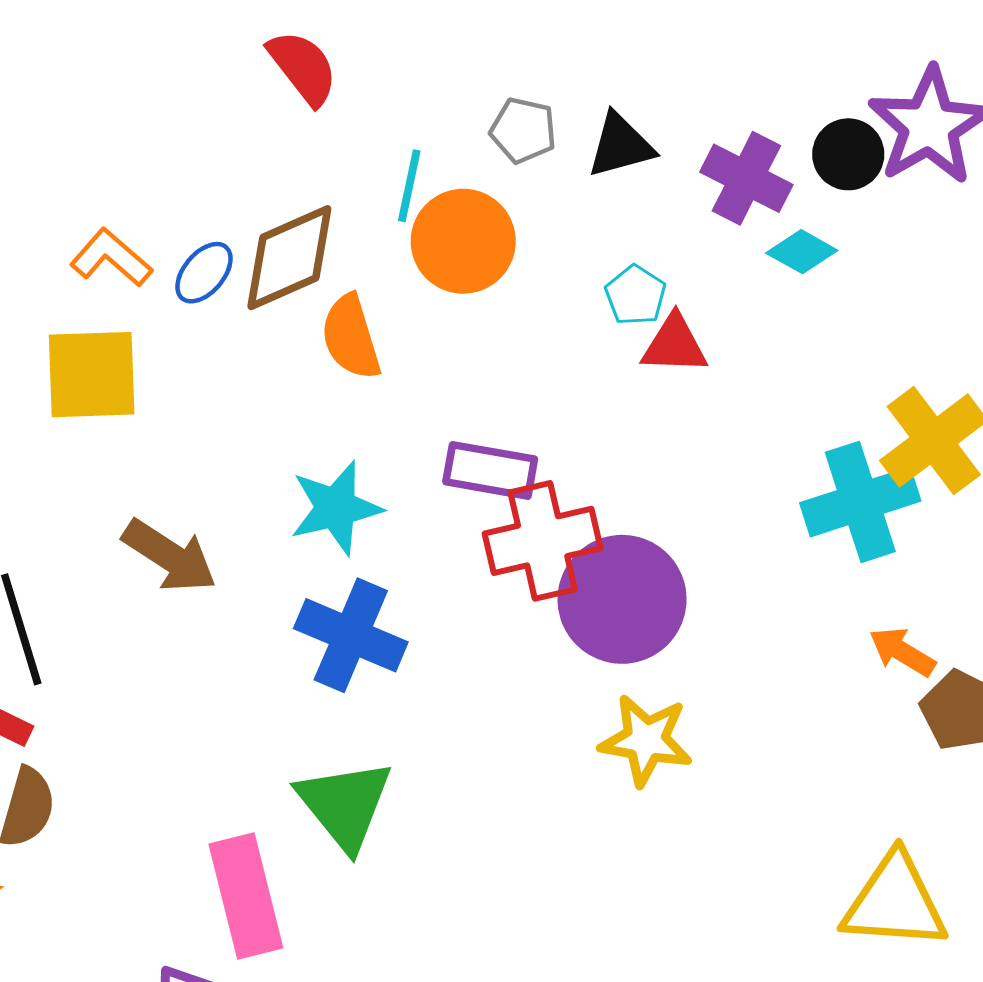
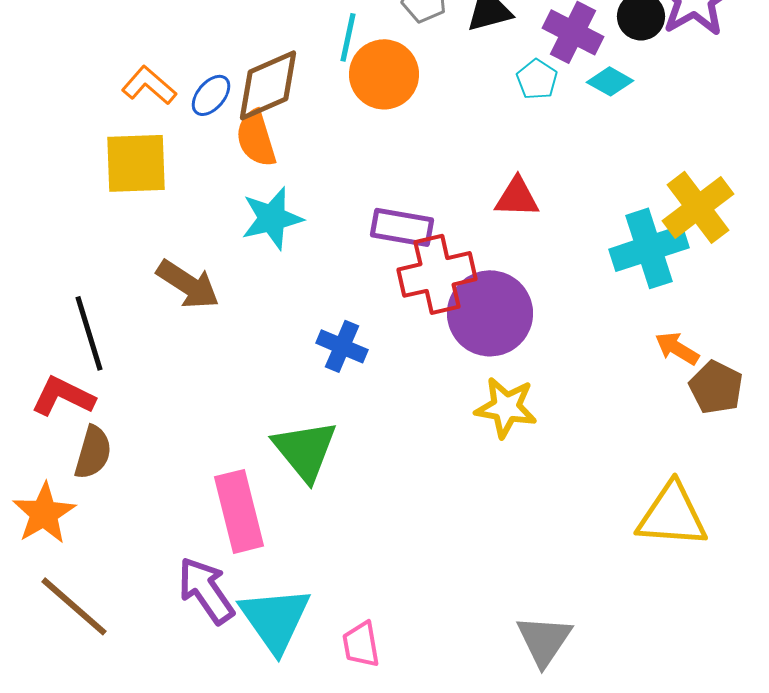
cyan pentagon: (636, 295) -> (537, 79), moved
orange semicircle: (351, 337) -> (256, 138), moved
red triangle: (674, 345) -> (517, 197), moved
cyan star: (336, 508) -> (272, 218), moved
blue cross: (351, 635) -> (342, 346), moved, size x0.7

